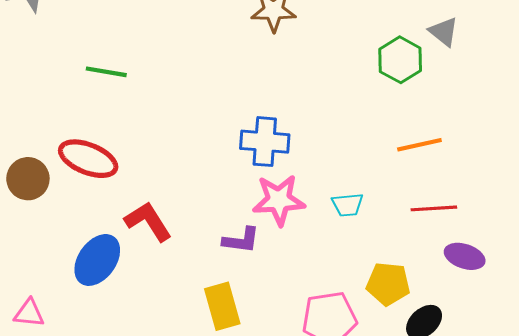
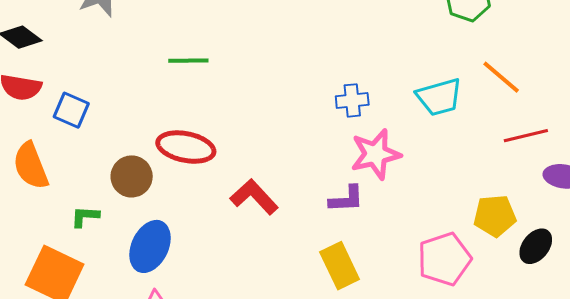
blue cross: (265, 142) -> (352, 100), size x0.7
orange line: (419, 145) -> (501, 77), turned 63
cyan trapezoid: (347, 205) -> (439, 97), moved, size x1.5
blue ellipse: (97, 260) -> (150, 246), moved

